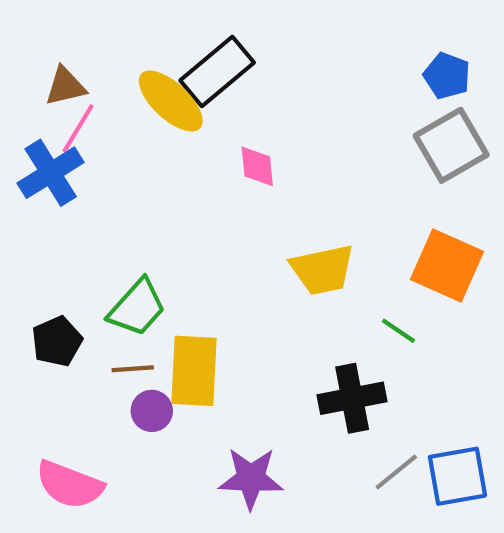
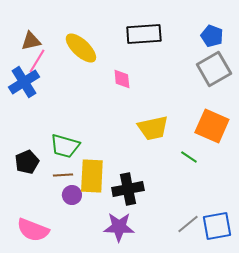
black rectangle: (217, 72) -> (144, 34), moved, turned 36
green trapezoid: (137, 308) -> (65, 146), turned 64
black cross: (352, 398) -> (128, 189), moved

